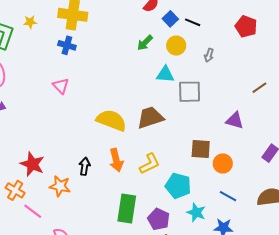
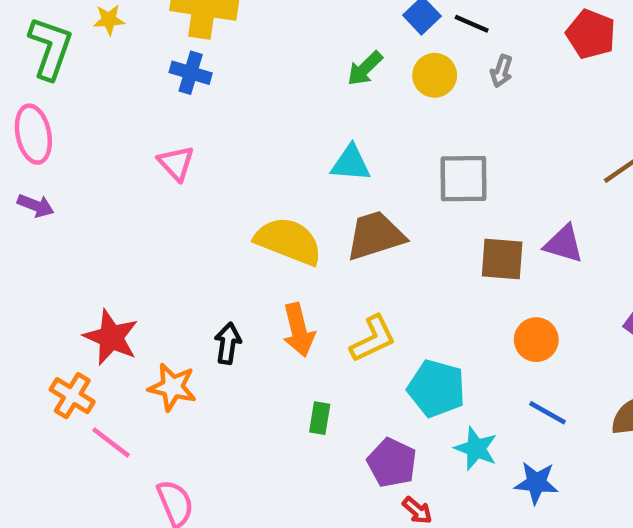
gray arrow: (209, 55) -> (501, 71), moved
cyan triangle: (165, 74) -> (351, 163), moved
brown square: (201, 149) -> (502, 259), moved
green rectangle: (127, 208) -> (320, 418), moved, size x0.5

